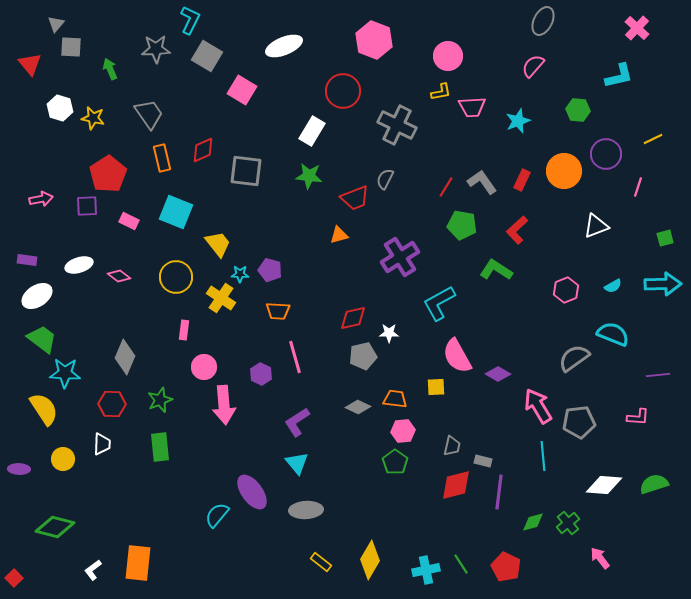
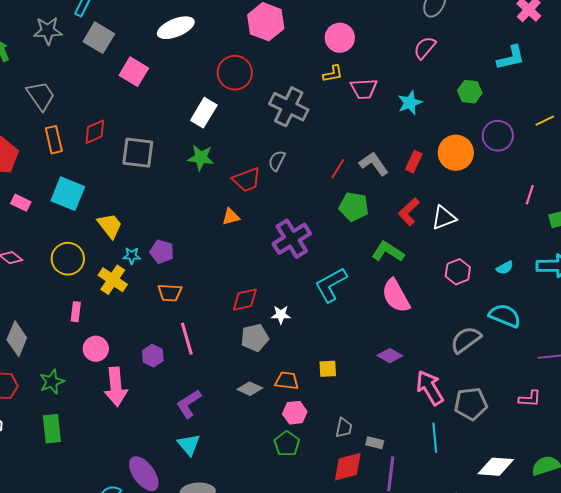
pink line: (638, 187) -> (530, 195), moved
white triangle: (596, 226) -> (444, 218), moved
pink semicircle: (457, 356) -> (396, 296), moved

